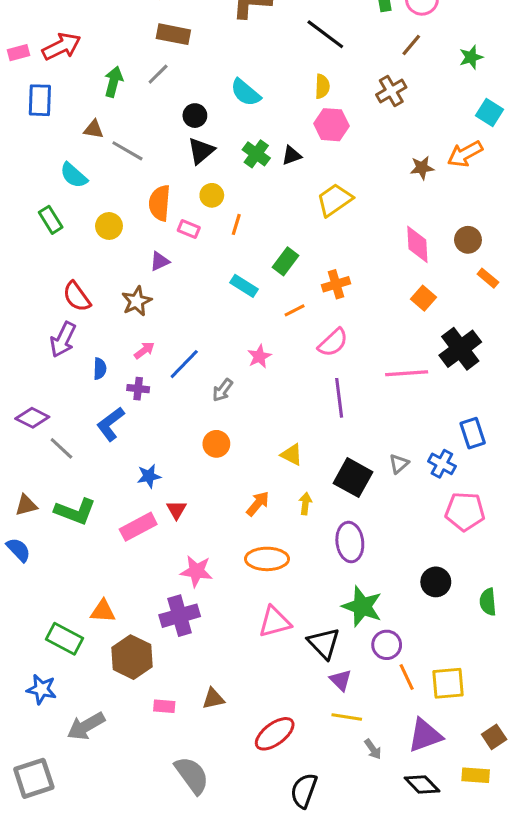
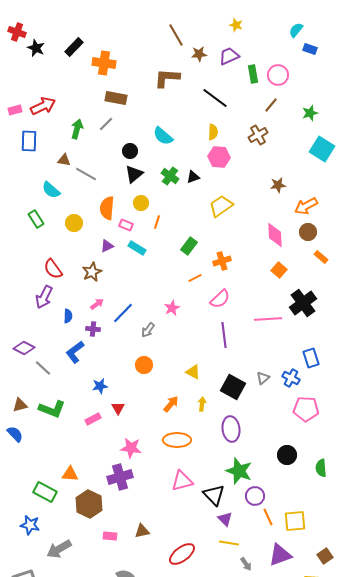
cyan square: (489, 112) -> (322, 149), size x1.4
orange arrow: (465, 154) -> (306, 206), moved
cyan rectangle: (244, 286) -> (137, 248), moved
pink rectangle: (138, 527) -> (93, 419), size x0.7

